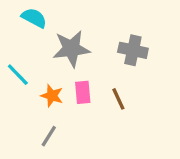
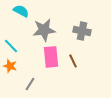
pink rectangle: (83, 92) -> (51, 57), size x1.5
orange star: (52, 96) -> (10, 66), moved

